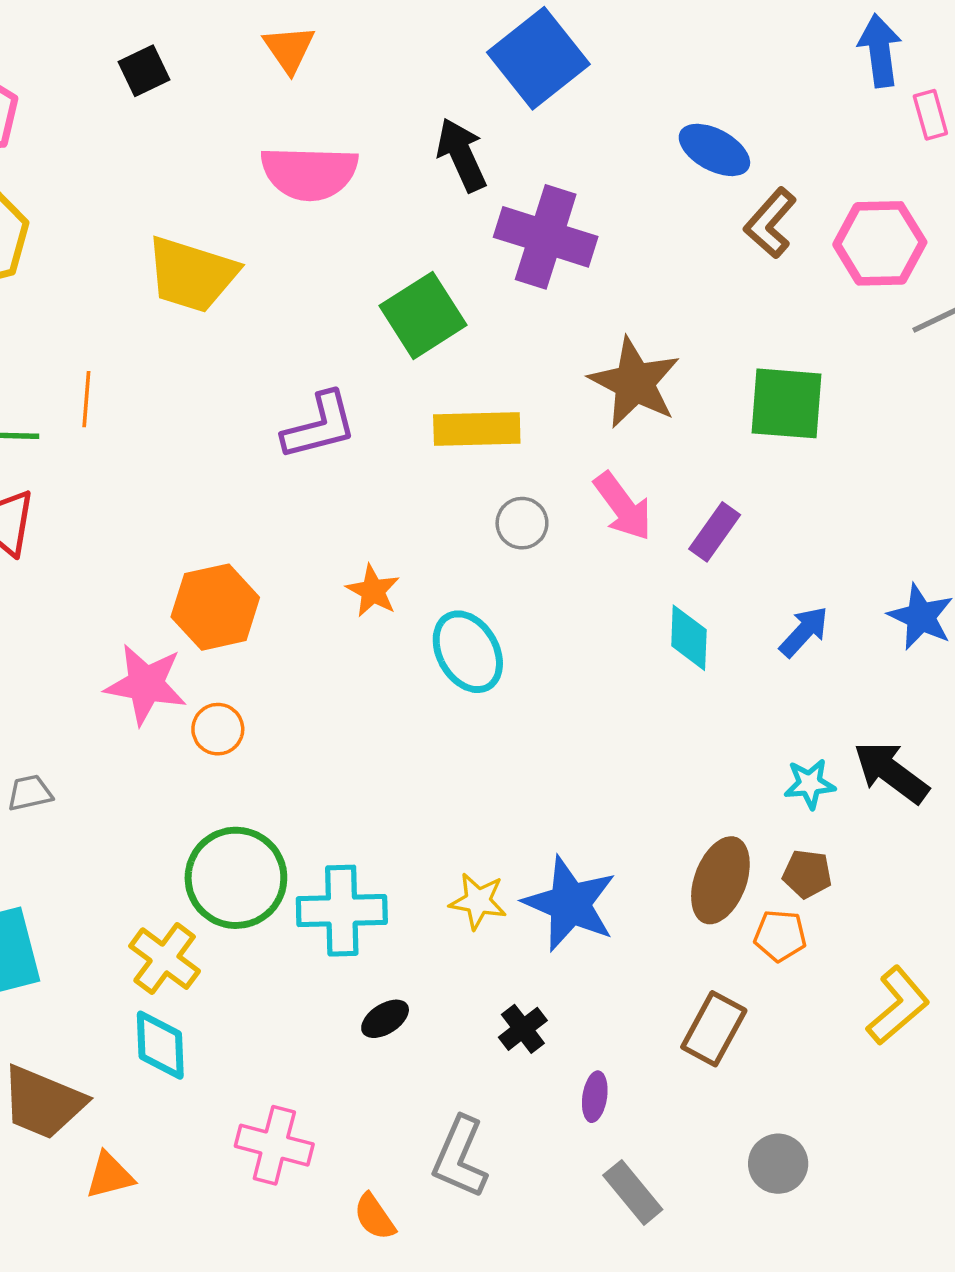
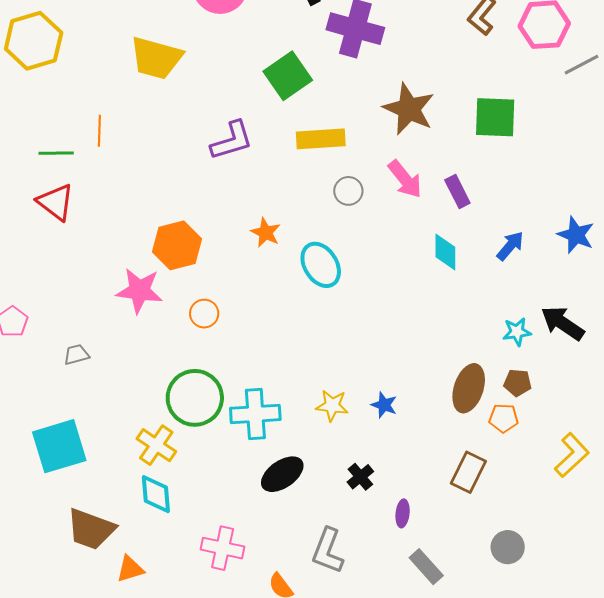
purple rectangle: (715, 532) -> (457, 192), turned -60
orange circle: (218, 729) -> (204, 314), moved
blue star: (570, 904) -> (384, 405), size x0.5
black ellipse: (385, 1019) -> (282, 474), size x1.6

